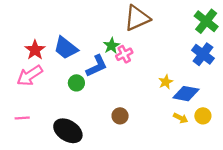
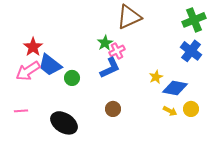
green cross: (206, 21) -> (194, 20), turned 30
blue trapezoid: (66, 48) -> (50, 65), moved
blue L-shape: (97, 66) -> (110, 68), moved

